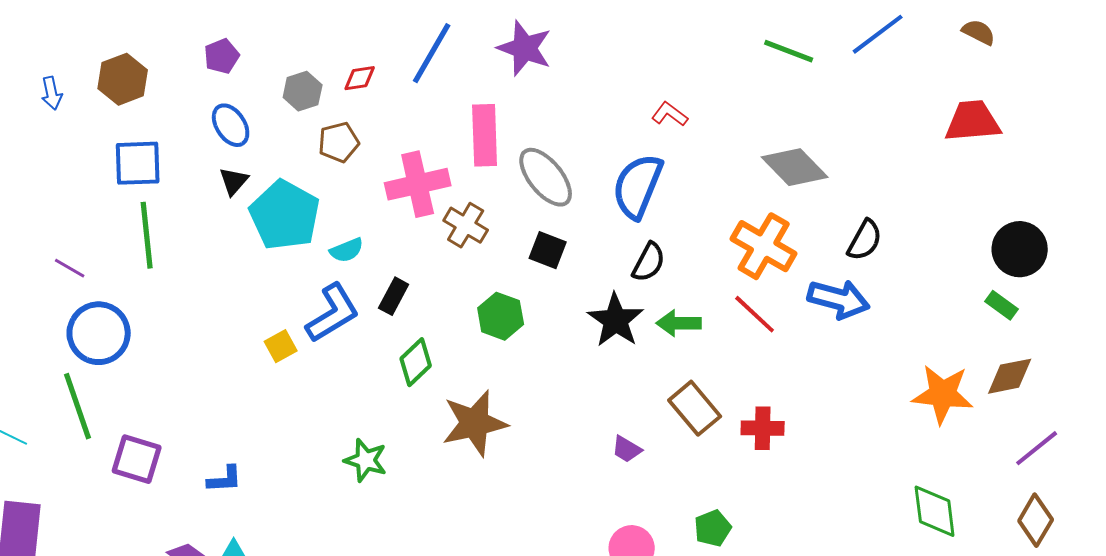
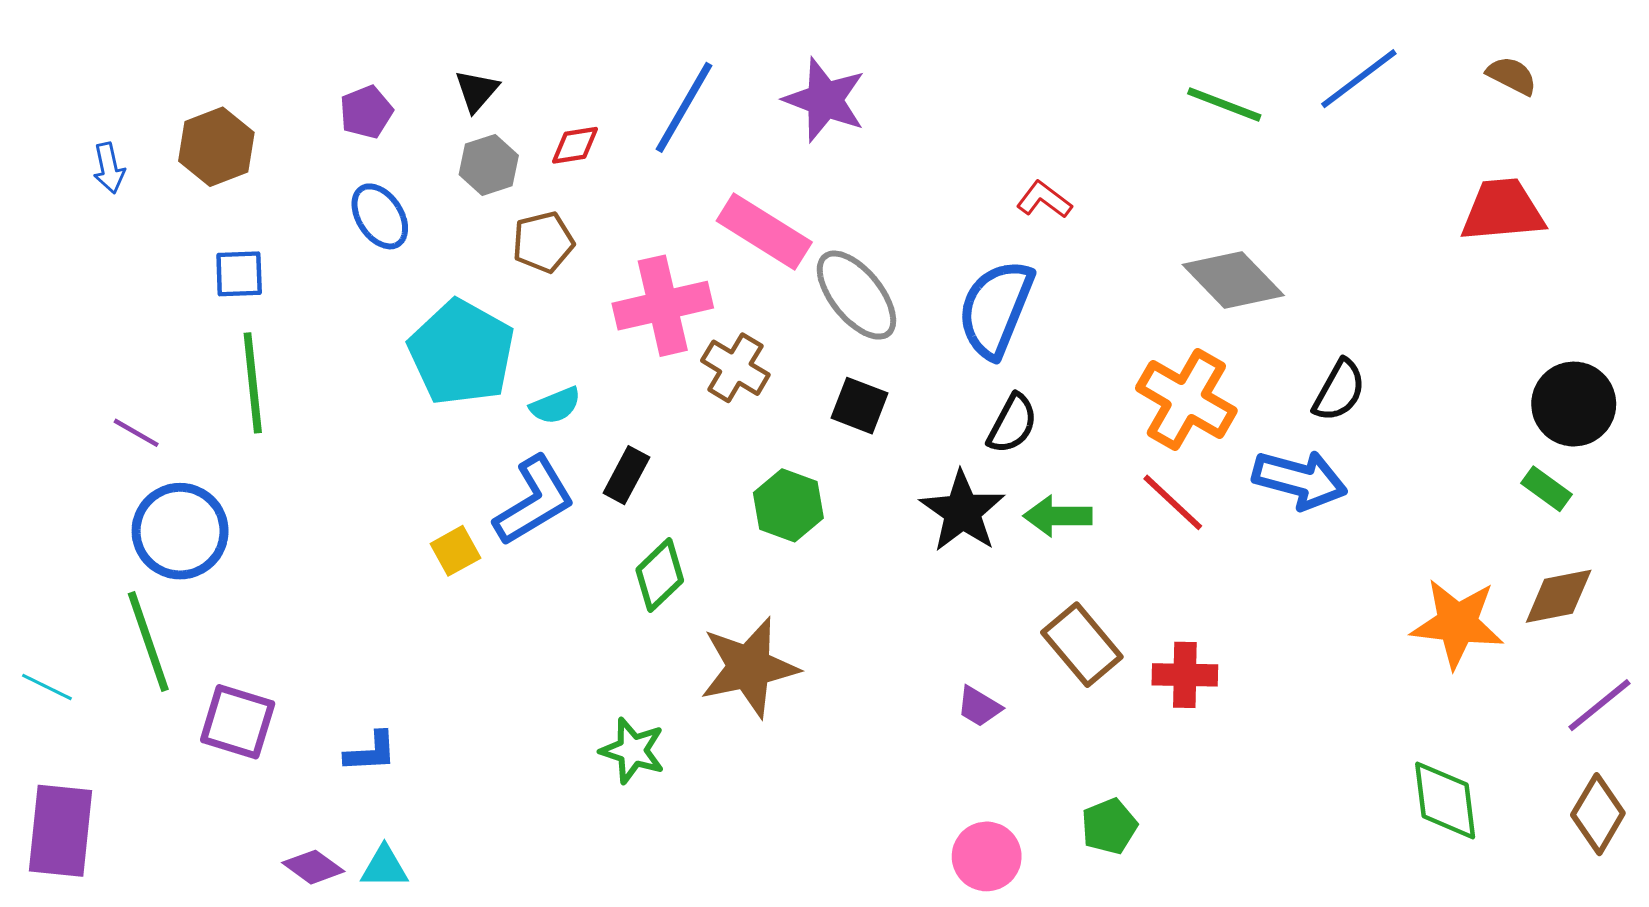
pink rectangle: (485, 135) -> (764, 232), turned -56
blue square: (138, 163) -> (239, 274), size x0.7
black triangle: (234, 181) -> (477, 91), moved
green star: (366, 460) -> (633, 751), moved

